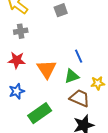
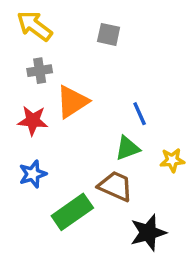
gray square: (61, 10) -> (109, 34), turned 32
orange triangle: (47, 69) -> (72, 102), moved, turned 30
brown trapezoid: (80, 98) -> (115, 186), moved

